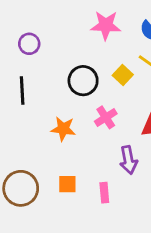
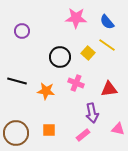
black line: (22, 91) -> (17, 81), moved, turned -72
pink cross: (106, 117) -> (76, 83), turned -35
pink rectangle: (104, 193) -> (83, 135), moved, turned 56

